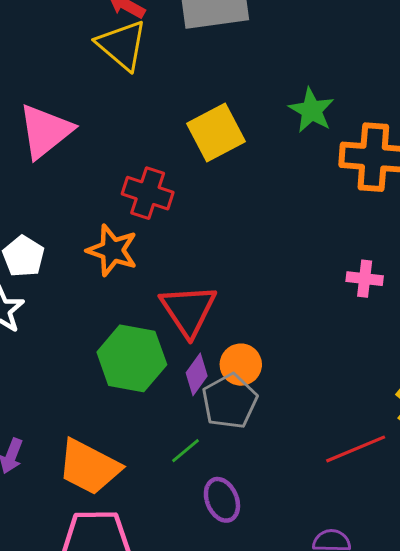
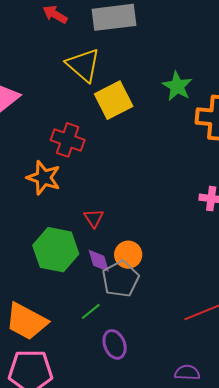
yellow triangle: (122, 45) -> (83, 65), moved
red triangle: (188, 310) -> (94, 218), size x0.5
purple diamond: (197, 374) -> (99, 261), turned -52

